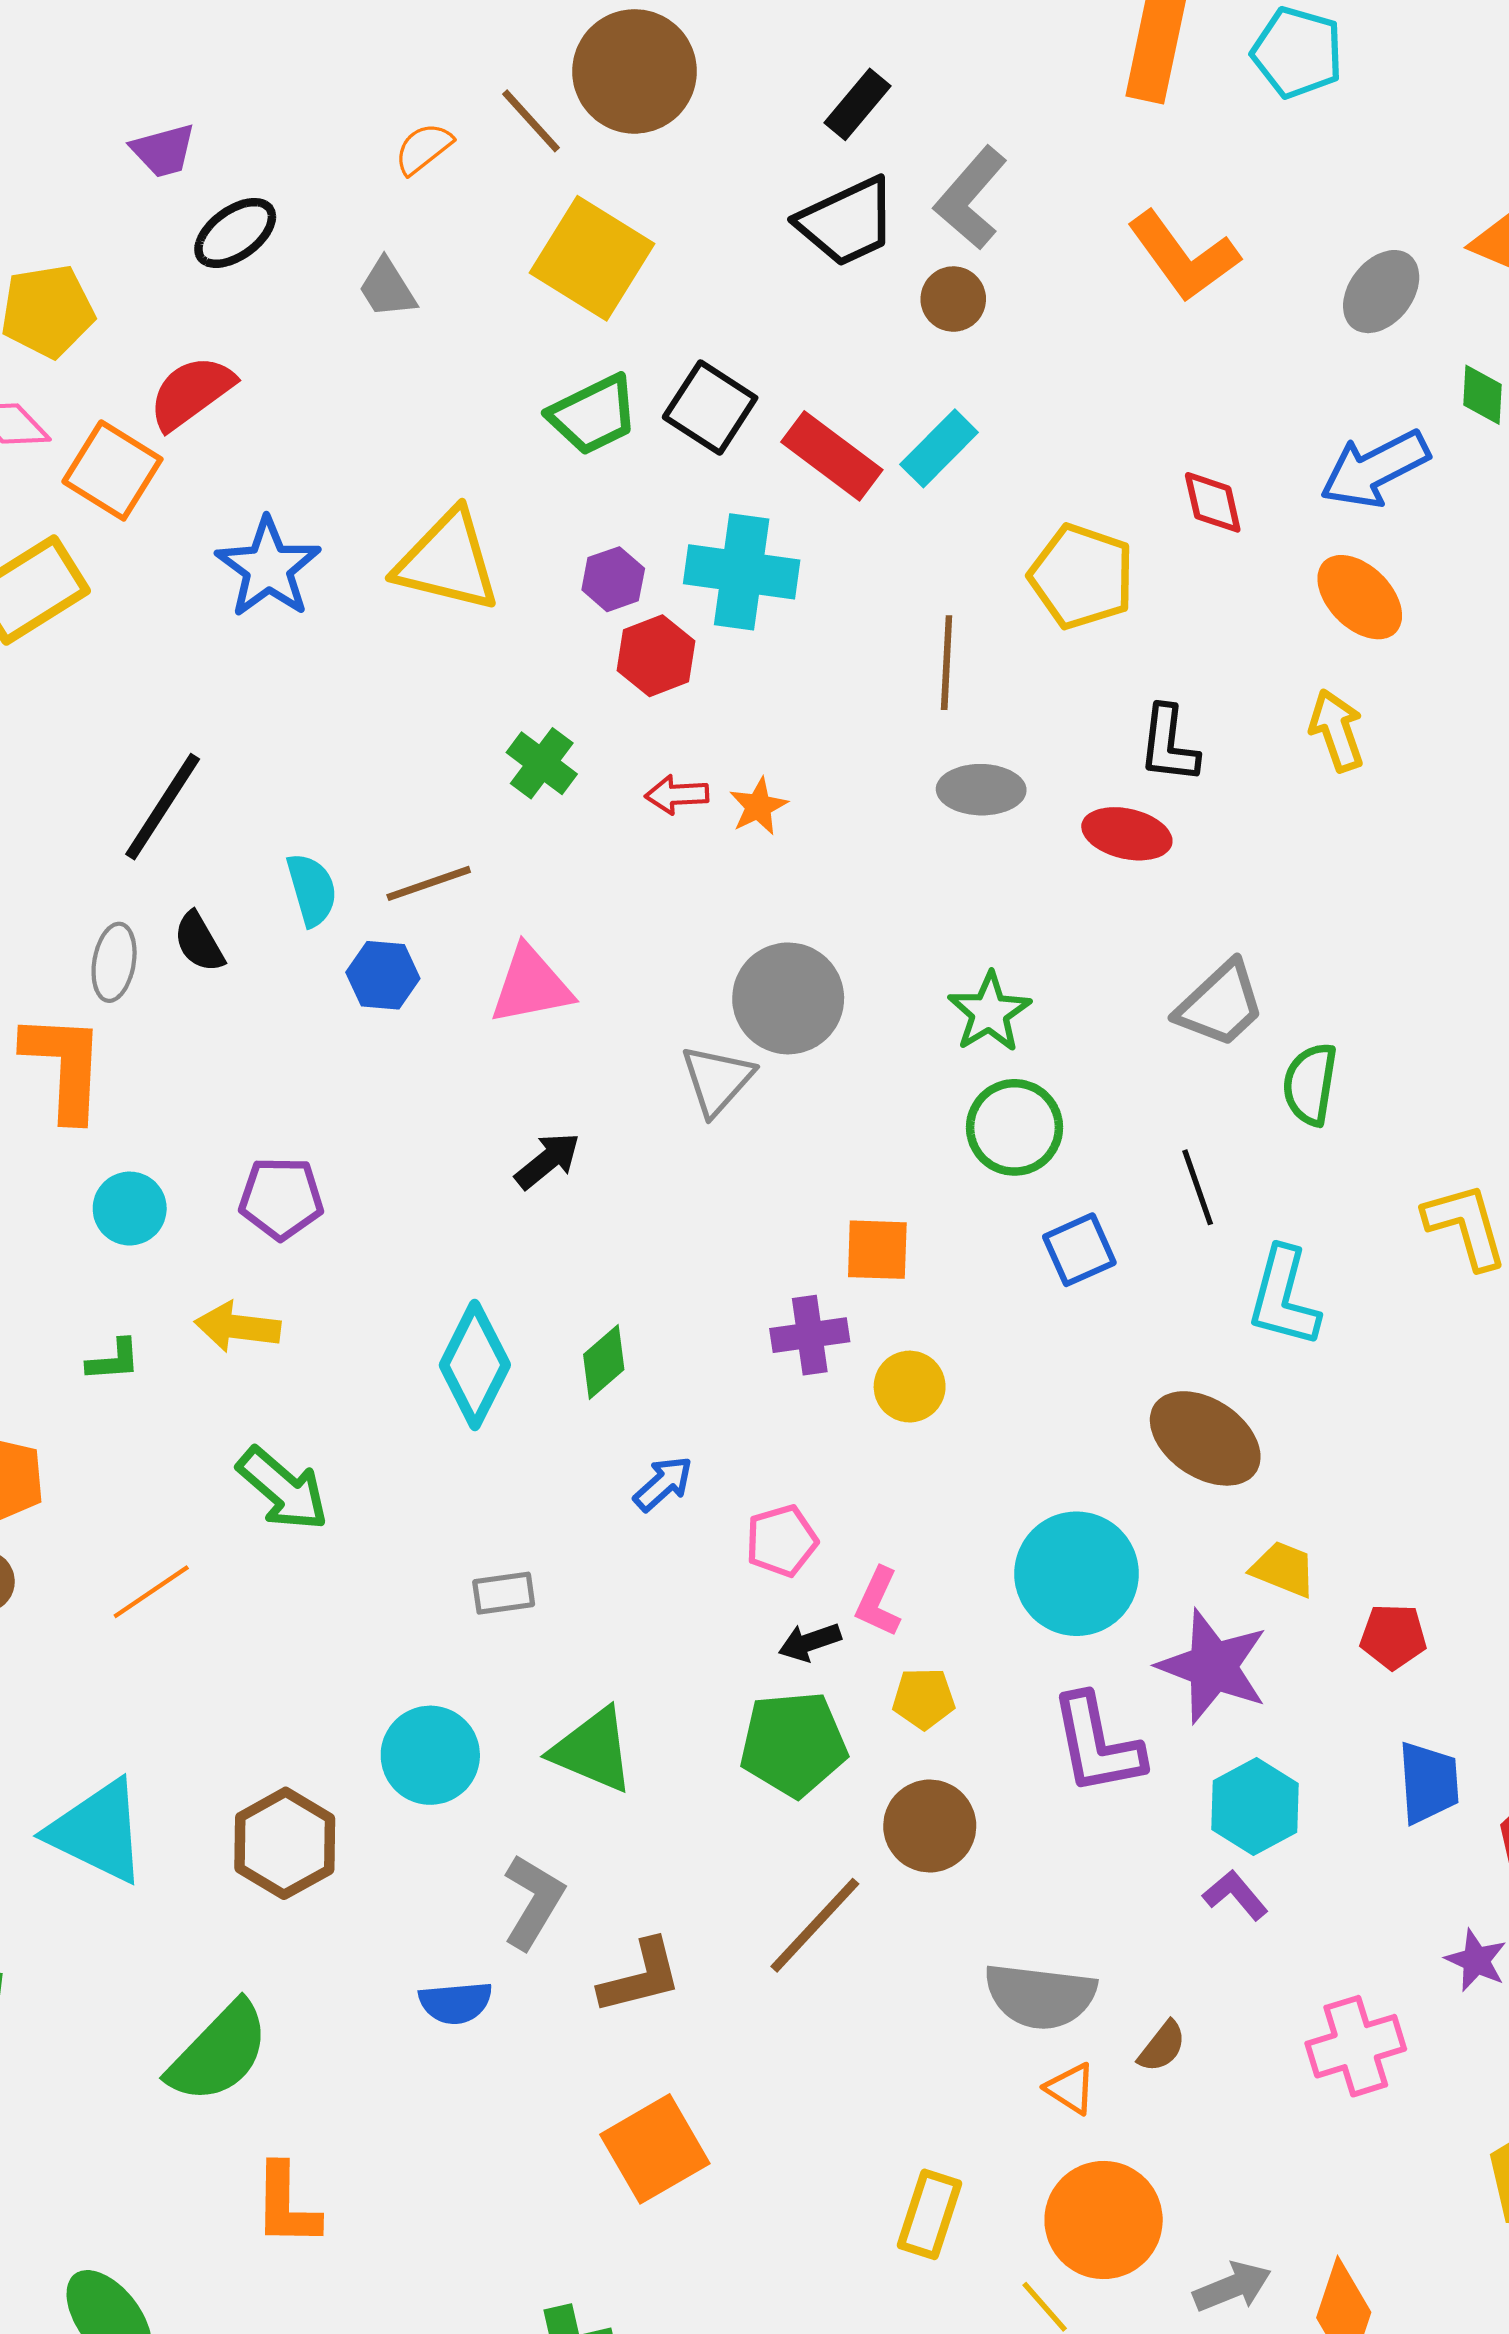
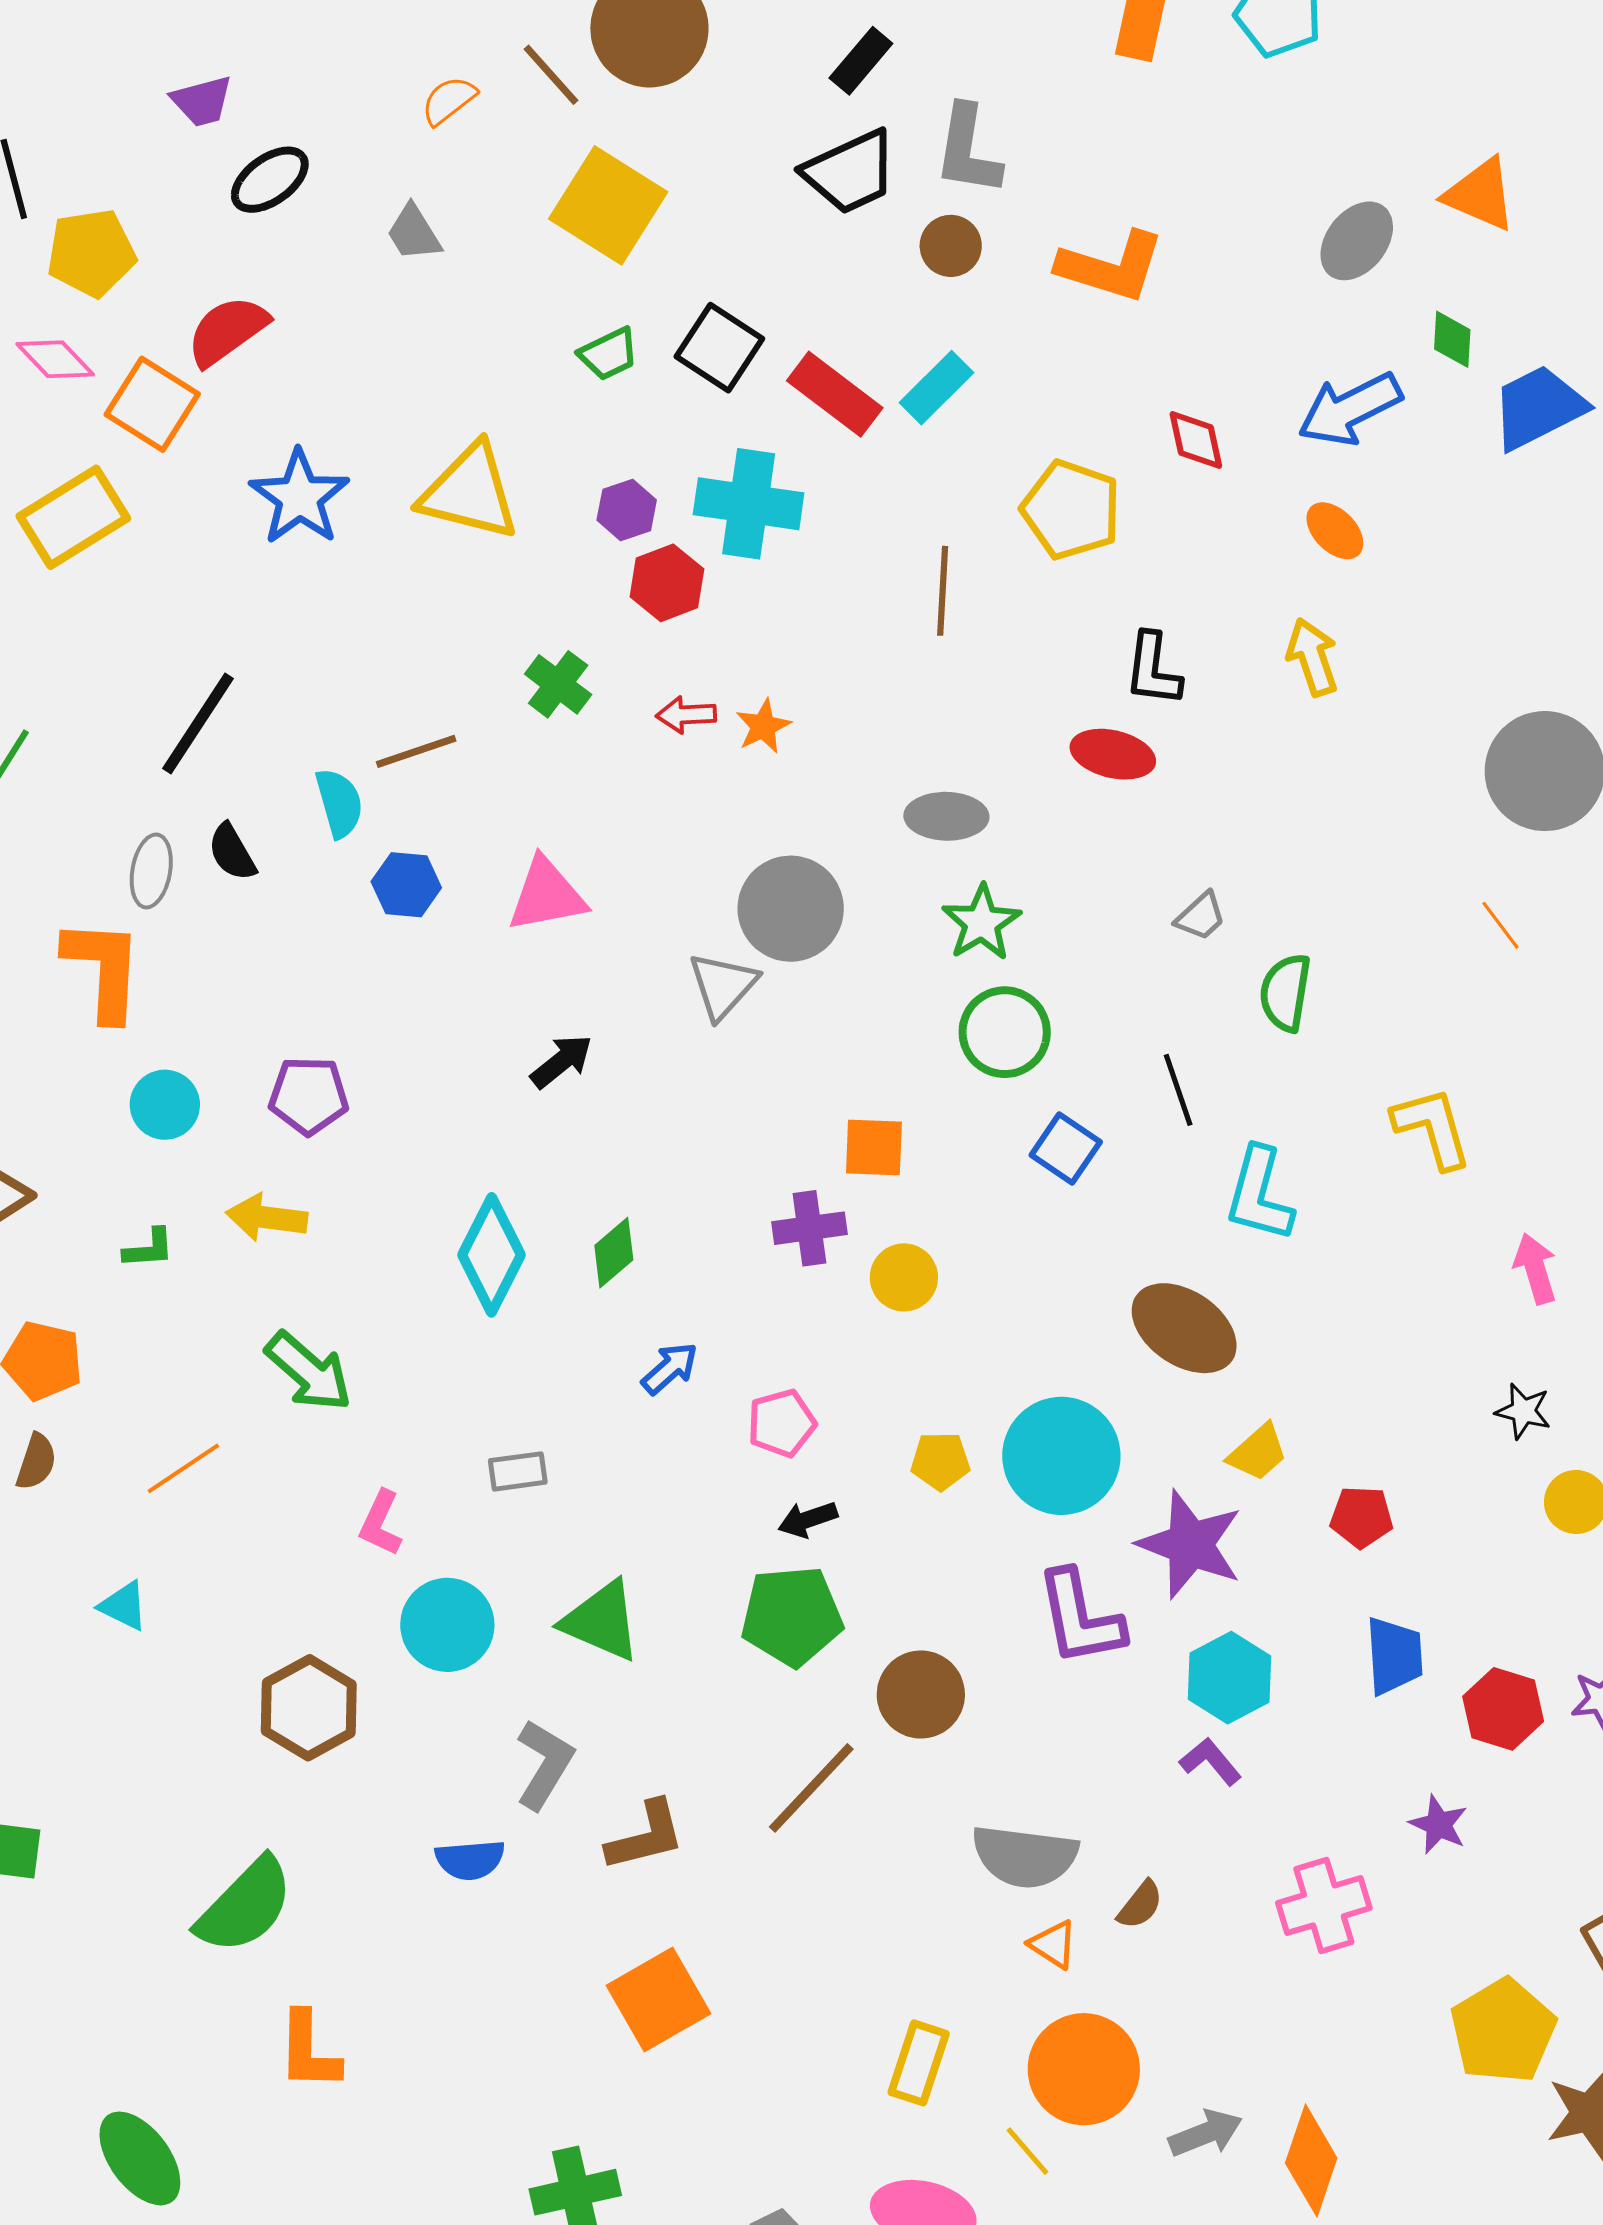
gray L-shape: (971, 198) -> (968, 150), turned -32
orange L-shape: (1183, 256) -> (1111, 267), moved, turned -37
green trapezoid: (593, 415) -> (609, 354), size x0.7
orange ellipse: (1360, 597) -> (1335, 531), size x0.7
gray ellipse: (981, 790) -> (946, 816), moved
brown line: (429, 883) -> (416, 751), moved
gray trapezoid: (1220, 1004) -> (1201, 916), size x0.6
blue square: (1079, 1250) -> (1066, 1148), turned -32
yellow trapezoid: (1284, 1569) -> (1258, 1452), turned 116
pink L-shape: (878, 1602) -> (381, 1523), moved
yellow pentagon: (924, 1699) -> (940, 1461), moved
cyan triangle: (97, 1831) -> (124, 1606), moved, size x0.5

